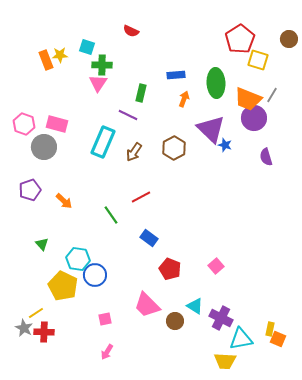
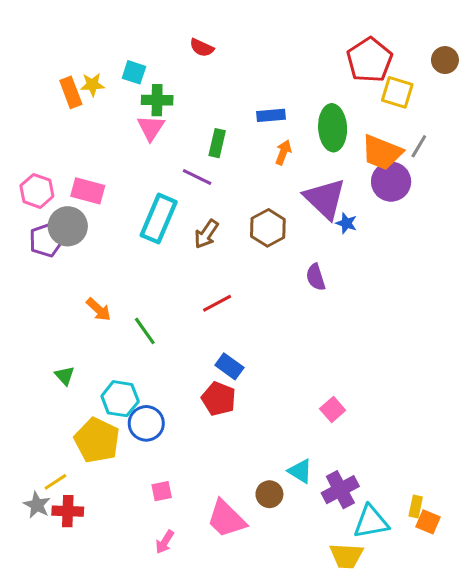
purple semicircle: (266, 157) -> (316, 277), moved
purple pentagon: (30, 190) -> (46, 240), moved
green line: (111, 215) -> (145, 331), moved
red pentagon: (170, 269) -> (219, 399), moved
pink trapezoid: (147, 305) -> (226, 519), moved
purple cross: (221, 318) -> (340, 490), turned 35

